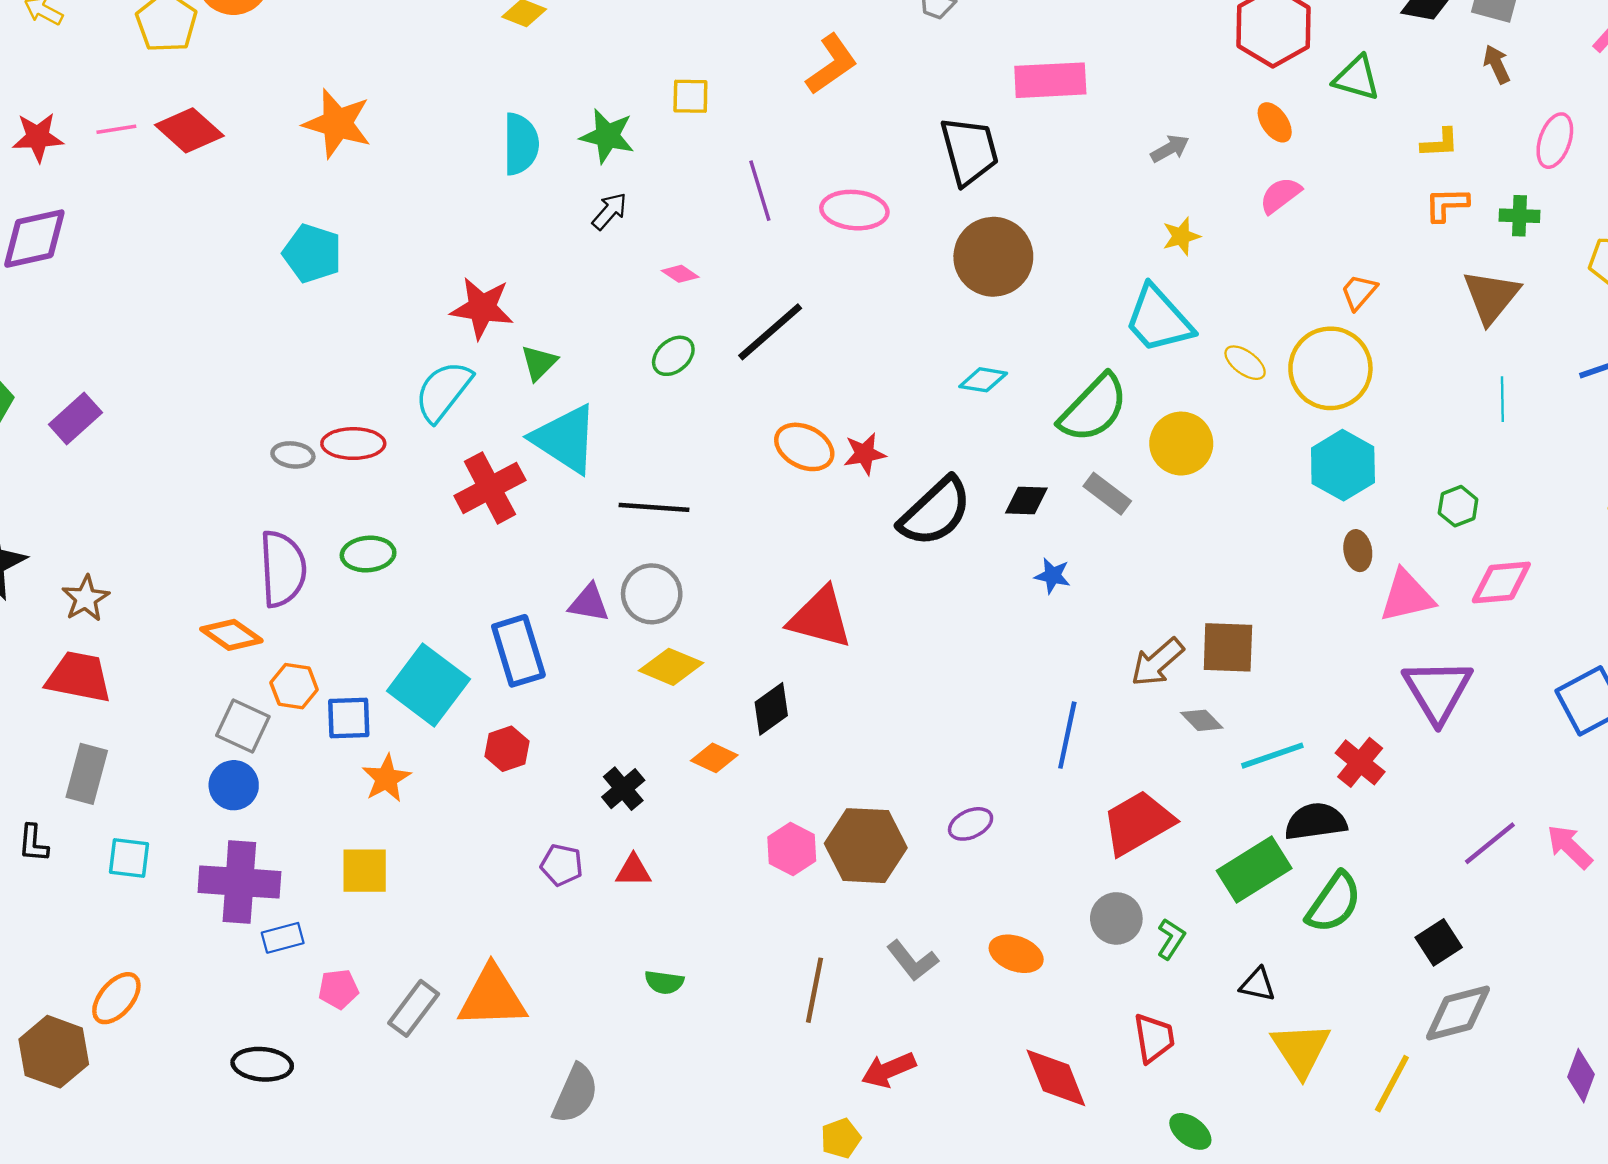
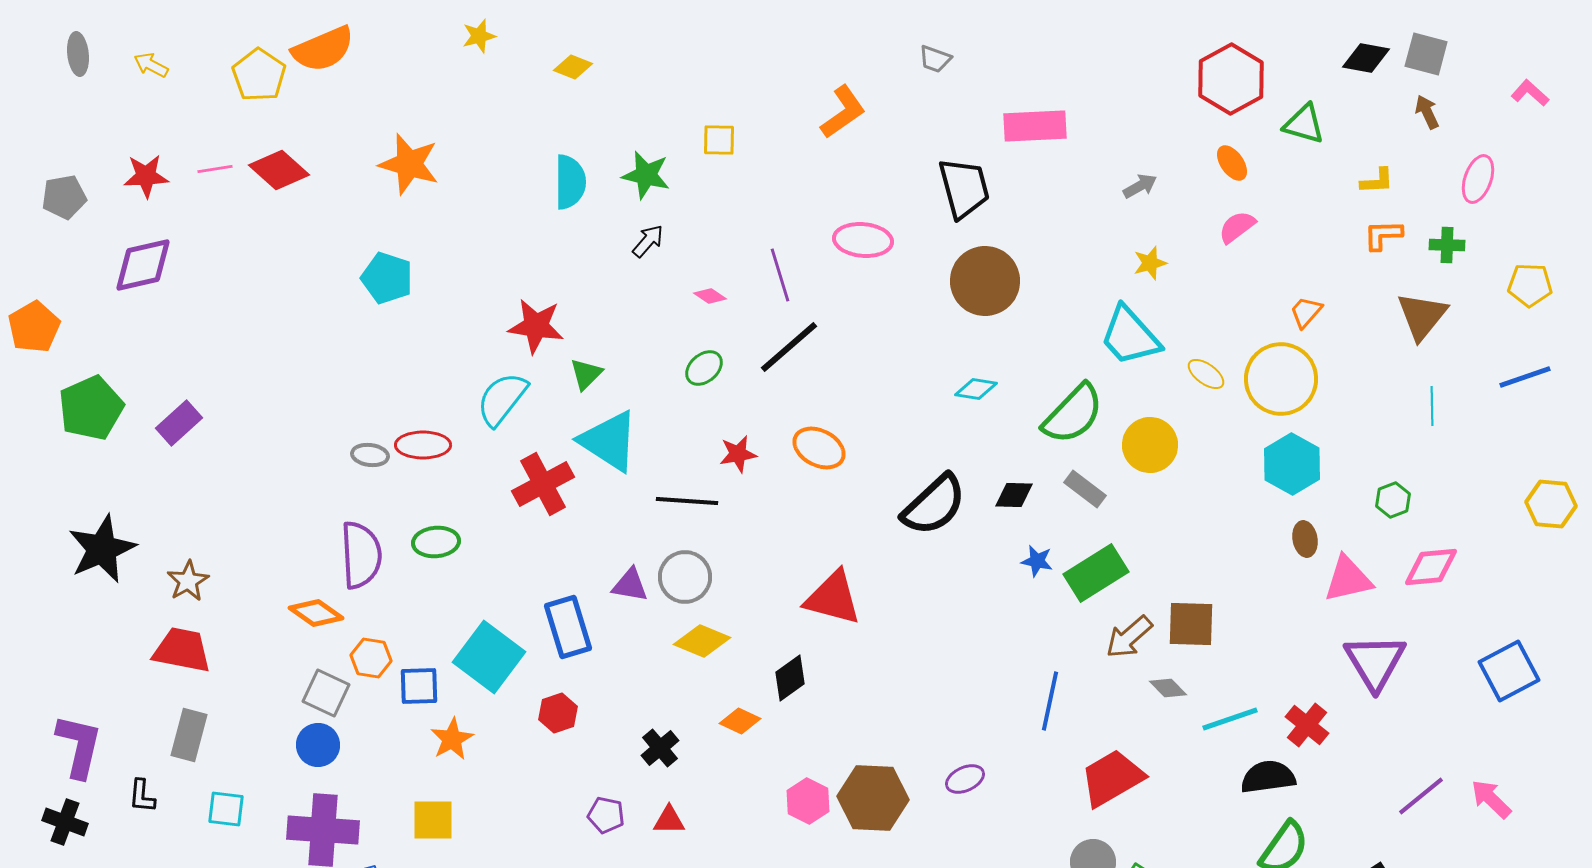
purple line: (760, 191) -> (780, 275), moved
red star: (865, 454) -> (738, 454), moved
green rectangle: (1254, 869) -> (1096, 573), moved

